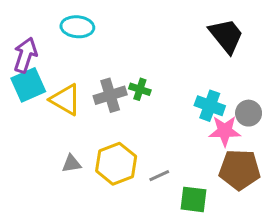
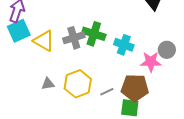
green cross: (140, 89) -> (94, 34), size x1.6
cyan cross: (210, 106) -> (124, 45), moved
brown pentagon: (240, 170) -> (135, 88), moved

